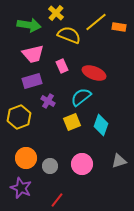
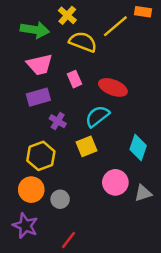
orange rectangle: (119, 27) -> (143, 12), moved
yellow hexagon: (19, 117) -> (41, 156), moved
cyan diamond: (101, 125) -> (138, 148), moved
pink circle: (82, 164) -> (115, 182), moved

